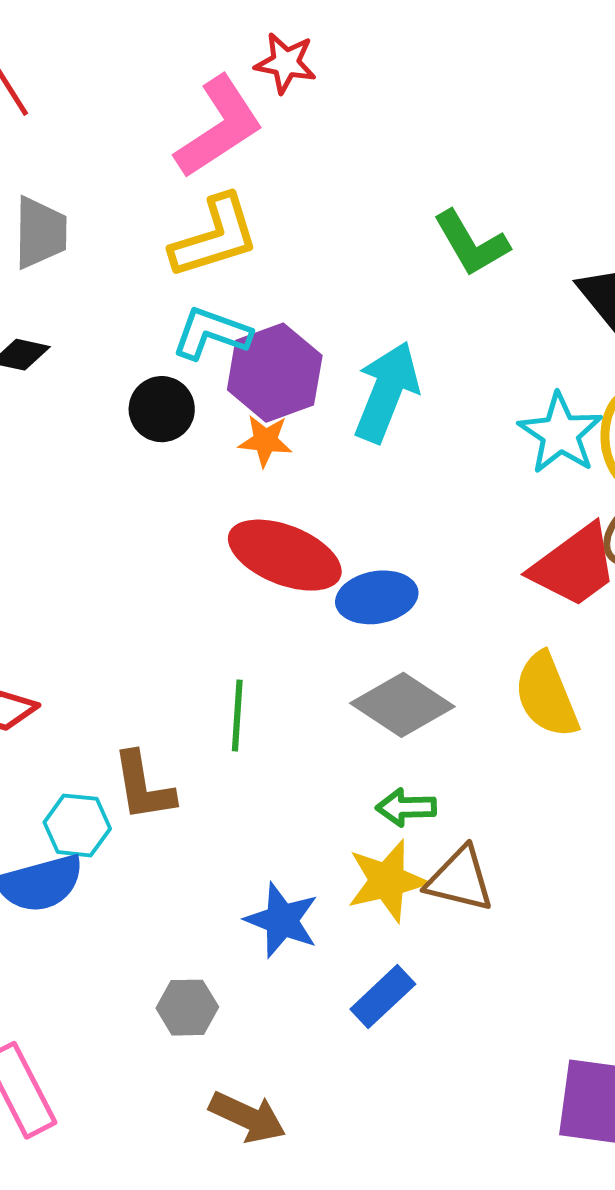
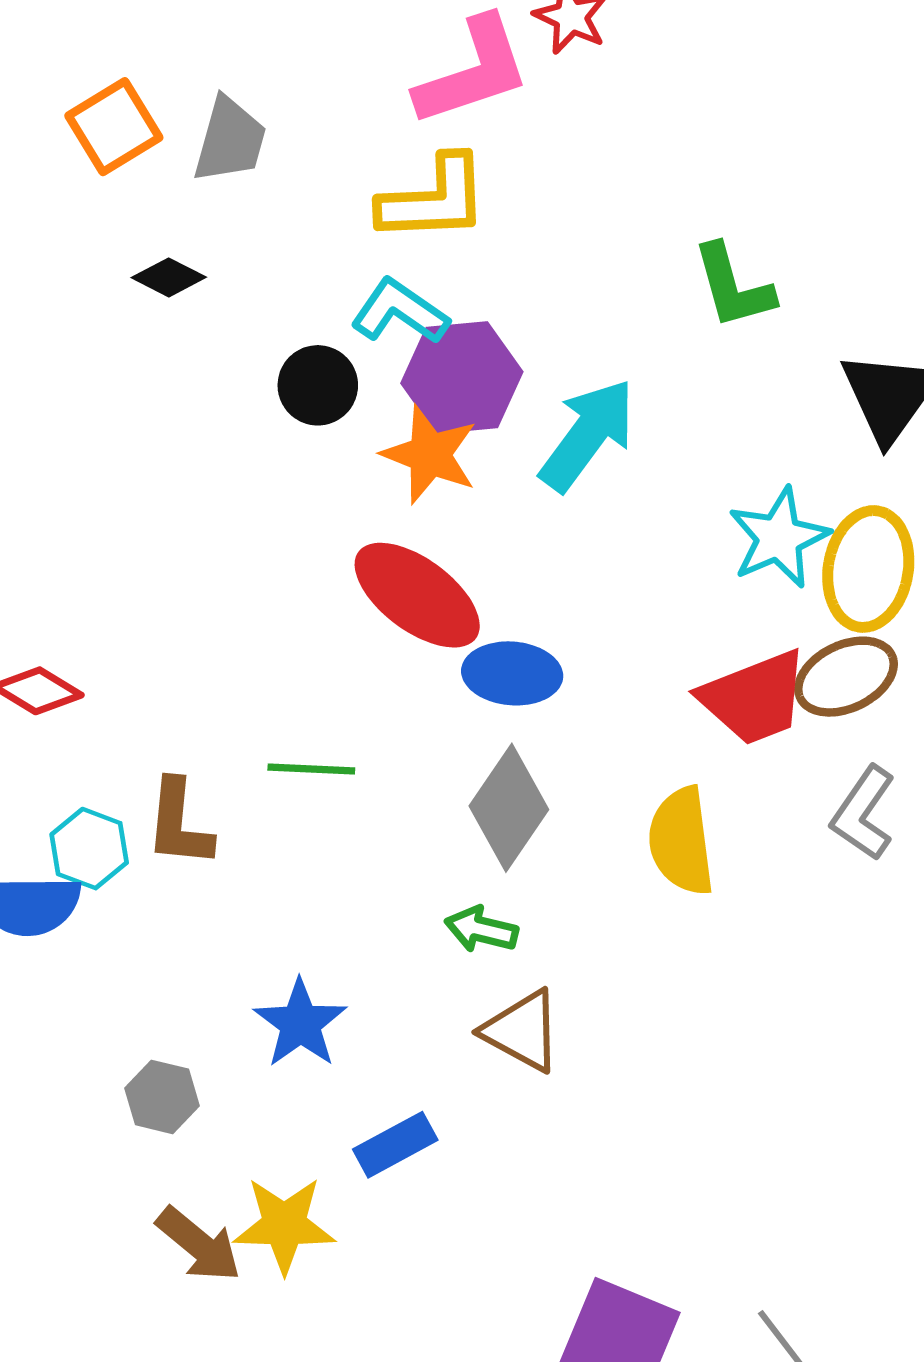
orange star: (265, 441) -> (430, 455), size x1.5
gray diamond: (402, 705) -> (509, 808), turned 76
green line: (237, 715) -> (311, 769), turned 74
yellow star: (387, 881) -> (284, 1225), moved

